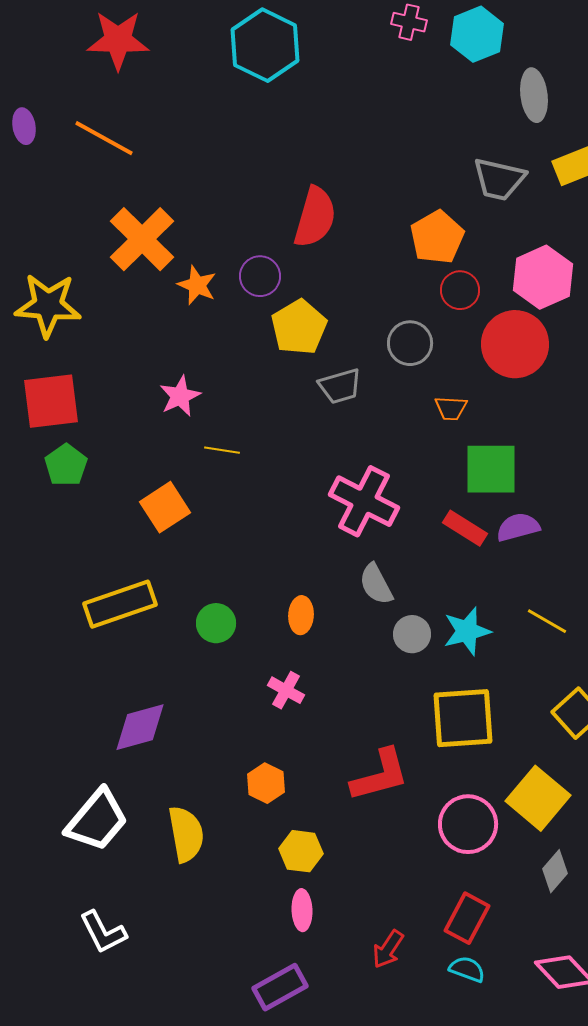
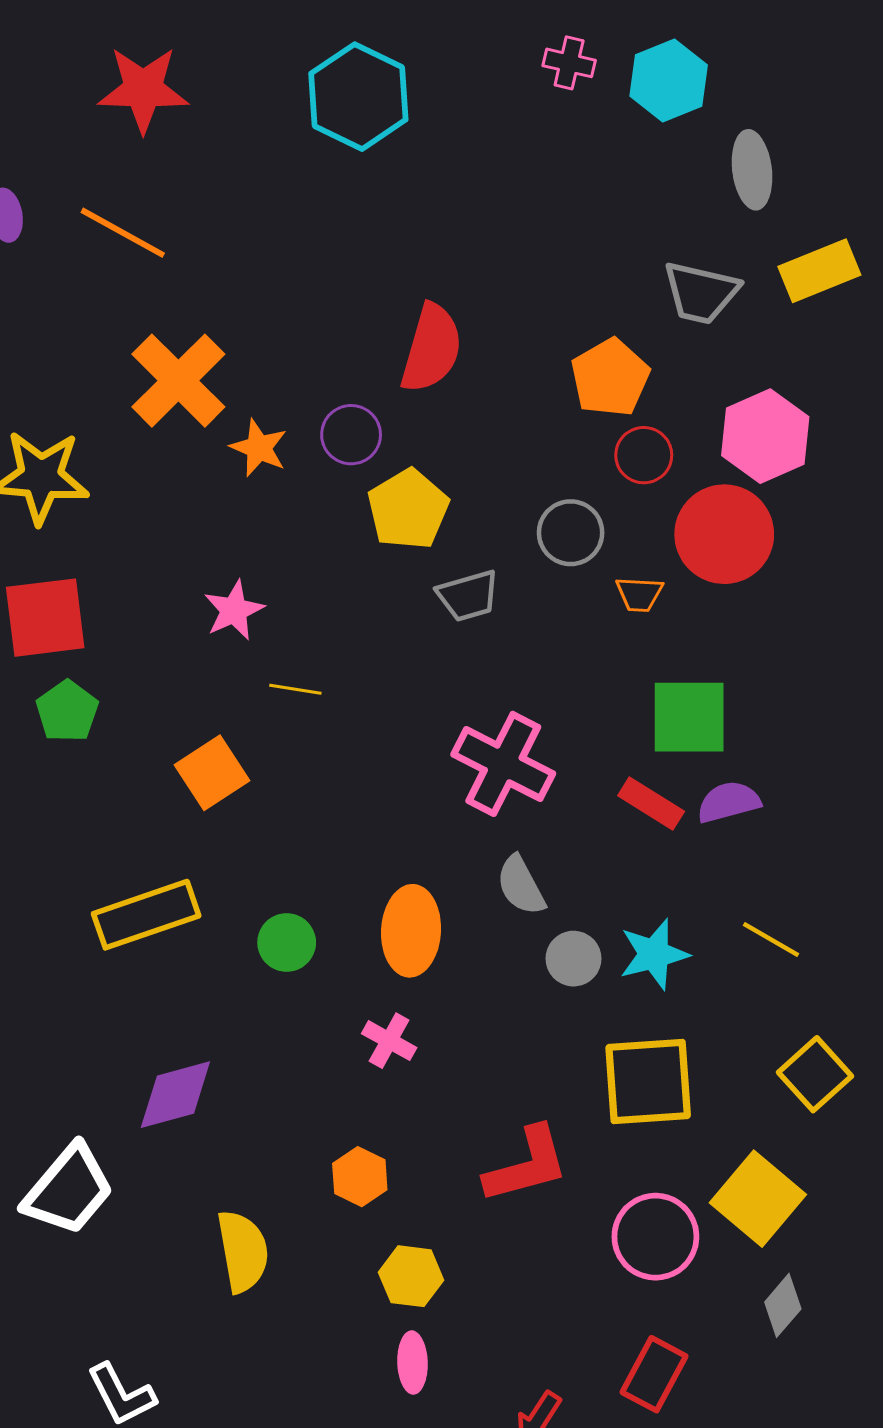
orange trapezoid: (451, 408) -> (639, 594), moved
orange ellipse: (301, 615) -> (411, 931), size x1.6
white trapezoid: (97, 820) -> (69, 1190), moved

